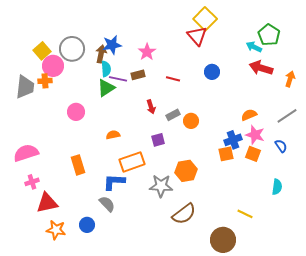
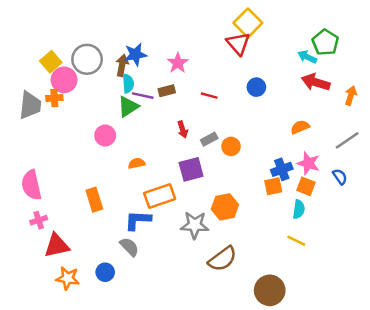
pink circle: (76, 112) -> (105, 135), moved
orange semicircle: (249, 115) -> (300, 127), moved
purple square: (158, 140) -> (191, 169), size x1.5
pink semicircle: (26, 153) -> (31, 185), turned -85
cyan semicircle: (277, 187) -> (299, 209), moved
yellow line: (245, 214) -> (296, 241), moved

